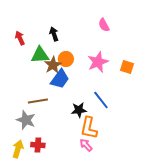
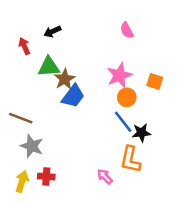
black arrow: (54, 34) -> (52, 32), moved, turned -96
orange circle: (66, 59) -> (127, 97), moved
brown line: (38, 101) -> (21, 118), moved, turned 30
black star: (79, 110) -> (141, 133), moved
orange L-shape: (89, 128) -> (130, 160), moved

